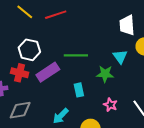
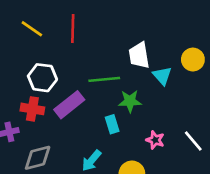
red line: (56, 15) -> (73, 29), turned -65
white trapezoid: (127, 25) -> (139, 55), moved
green star: (105, 74) -> (130, 101), moved

